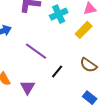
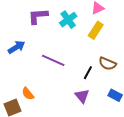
black line: (57, 71) -> (88, 73), moved
purple triangle: (28, 87) -> (82, 96), moved

